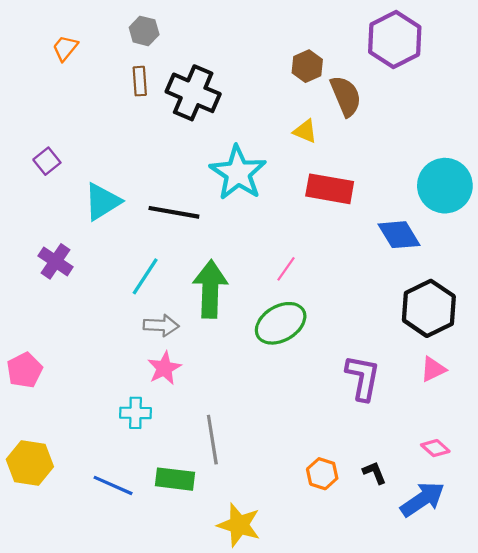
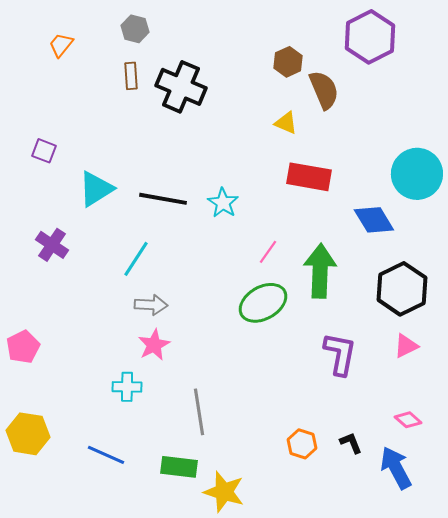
purple square: (47, 161) -> (44, 151), turned -30
cyan star: (238, 173) -> (223, 203), moved, size x0.6
green arrow: (210, 289) -> (320, 271), moved
green rectangle: (175, 479) -> (179, 467), moved
blue arrow: (422, 499) -> (396, 468), turned -84

